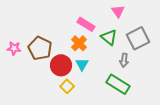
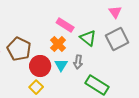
pink triangle: (118, 11) -> (115, 12), moved
gray arrow: (124, 60) -> (78, 62), moved
yellow square: (67, 86) -> (36, 87), moved

